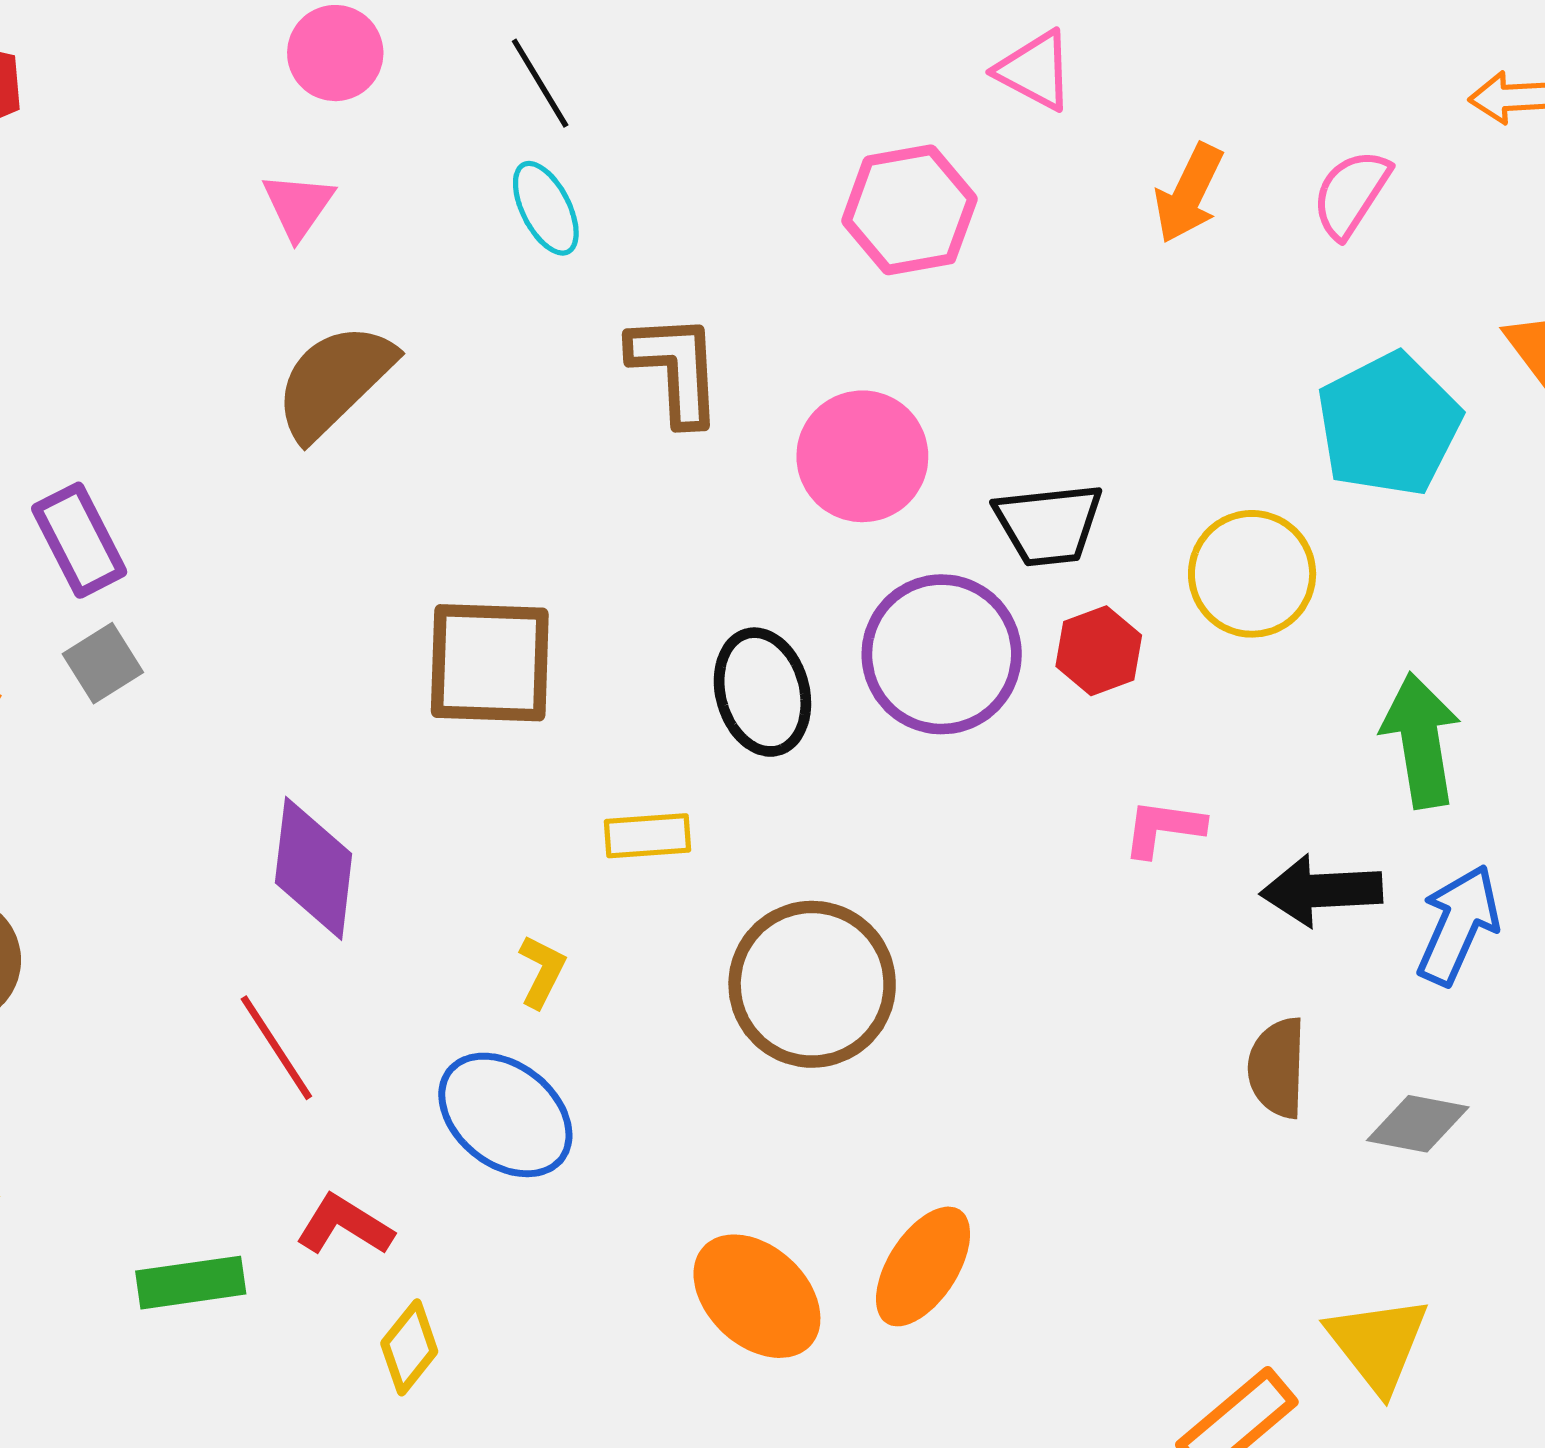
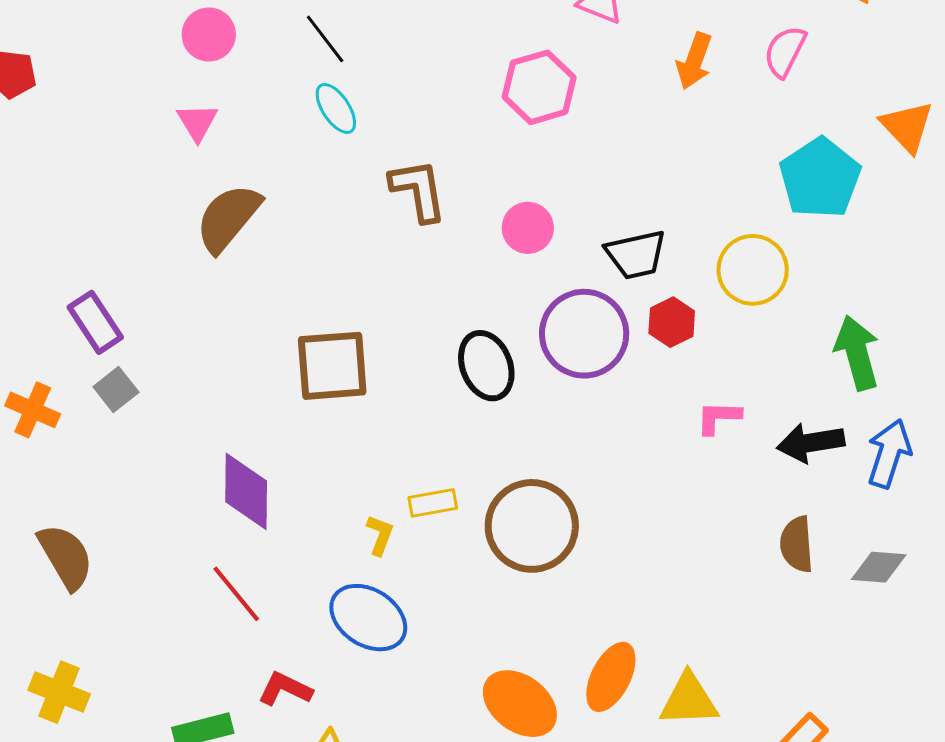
pink circle: (862, 456) -> (528, 228), size x0.7
yellow rectangle: (647, 836) -> (433, 503), moved
yellow triangle: (1378, 1344) -> (689, 700), moved, turned -48

